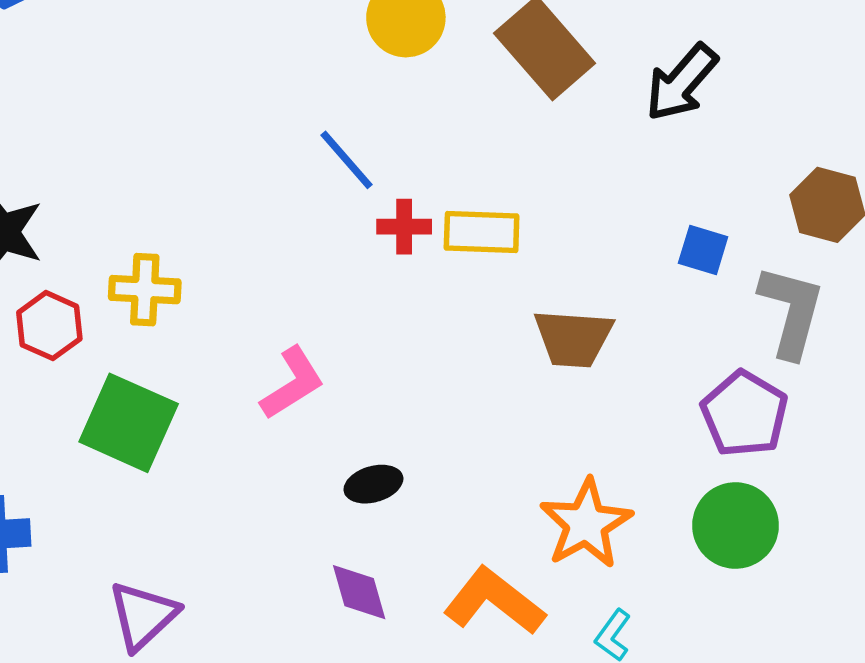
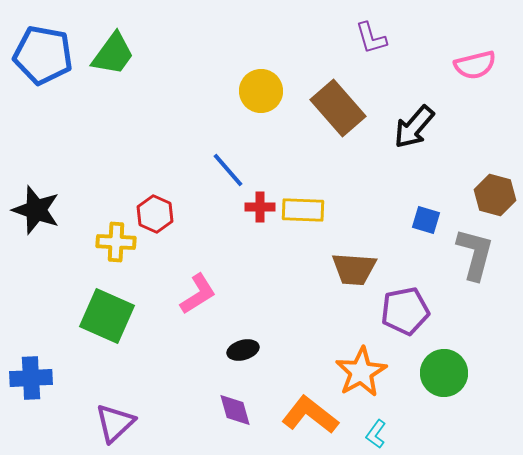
red hexagon: (49, 326) -> (155, 214), moved
purple pentagon: (744, 414) -> (405, 311), moved, turned 30

